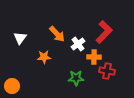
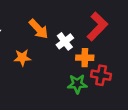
green star: (76, 78) -> (77, 84), moved

